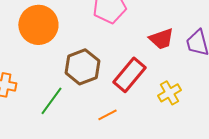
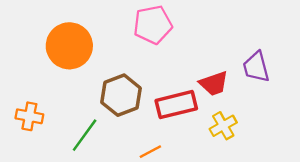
red trapezoid: (161, 39) -> (214, 83), moved
red rectangle: (129, 75) -> (176, 105), turned 36

